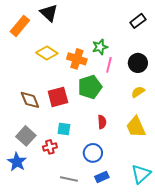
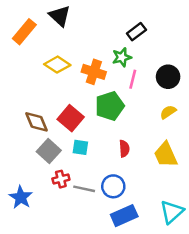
black rectangle: (138, 21) -> (136, 32), moved
red square: (58, 97) -> (71, 118), turned -35
cyan square: (64, 129) -> (80, 147), moved
gray square: (26, 136) -> (49, 151), moved
blue rectangle: (102, 177) -> (124, 216), size x1.5
gray line: (69, 179) -> (84, 189), moved

